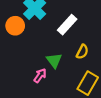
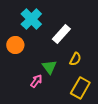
orange circle: (15, 26) -> (15, 45), moved

